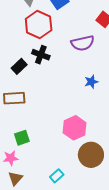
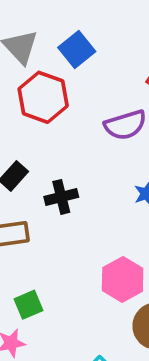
black cross: (41, 55) -> (61, 197), moved, turned -30

